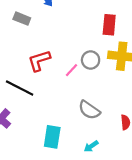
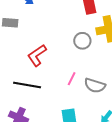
pink line: (72, 70) -> (72, 79), moved

